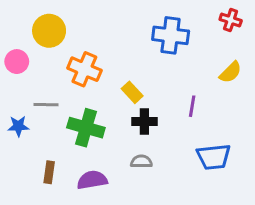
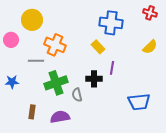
yellow rectangle: (132, 92) -> (98, 47), moved
gray line: (46, 105) -> (36, 61), moved
purple line: (192, 106) -> (112, 68), moved
green cross: (86, 128) -> (56, 83), turned -35
gray semicircle: (141, 162) -> (77, 95), moved, turned -104

